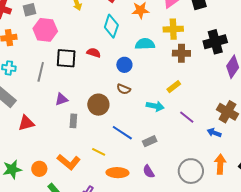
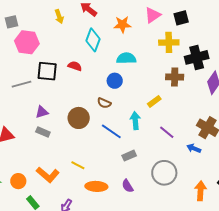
yellow cross: (173, 29) -> (169, 42), moved
brown cross: (181, 53) -> (175, 77), moved
blue circle: (124, 65) -> (115, 81), moved
gray line: (41, 72) -> (21, 84), turned 60
cyan arrow: (155, 106) -> (135, 121), turned -108
gray rectangle: (73, 121) -> (43, 132), moved, turned -72
blue line: (122, 133) -> (111, 131), moved
orange arrow: (220, 164) -> (201, 191), moved
gray circle: (191, 171) -> (164, 173), moved

